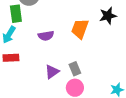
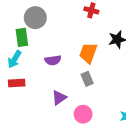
gray rectangle: (75, 69) -> (87, 79), moved

